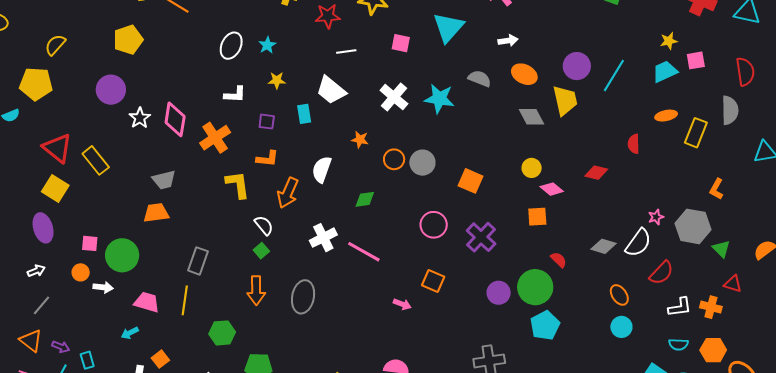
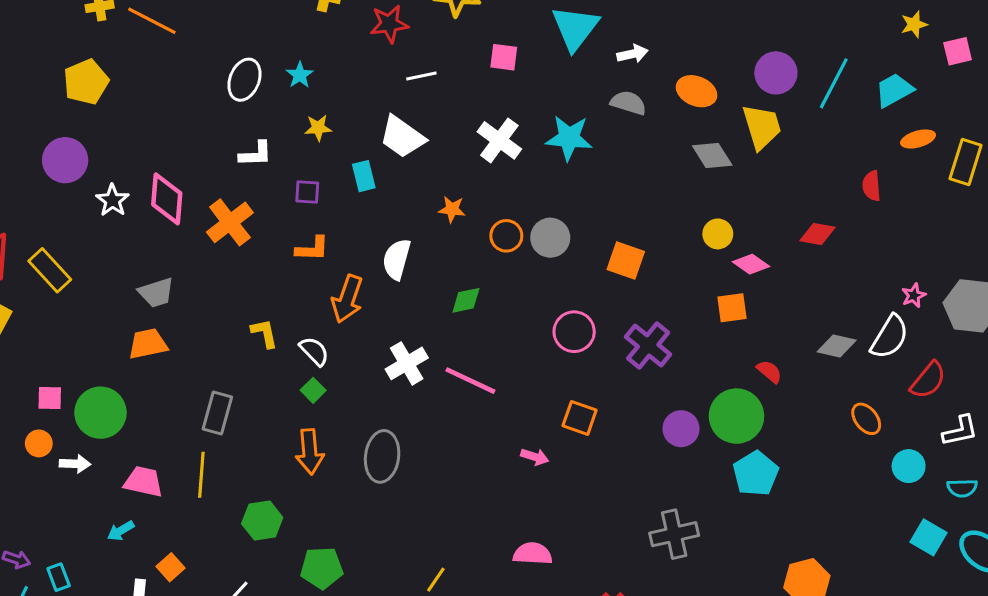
white arrow: (508, 41) -> (633, 54), moved
cyan trapezoid: (665, 71) -> (894, 90), moved
yellow L-shape: (238, 185) -> (264, 333), moved, size x0.7
cyan circle: (621, 327) -> (909, 466), moved

